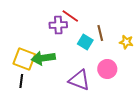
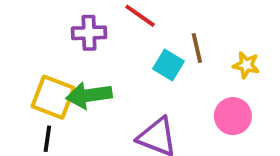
purple cross: (58, 25) -> (89, 33), moved
pink circle: (107, 69) -> (233, 116), moved

